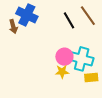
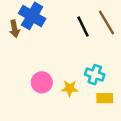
pink circle: (64, 57) -> (42, 82), moved
cyan cross: (82, 59) -> (95, 75), size x0.7

